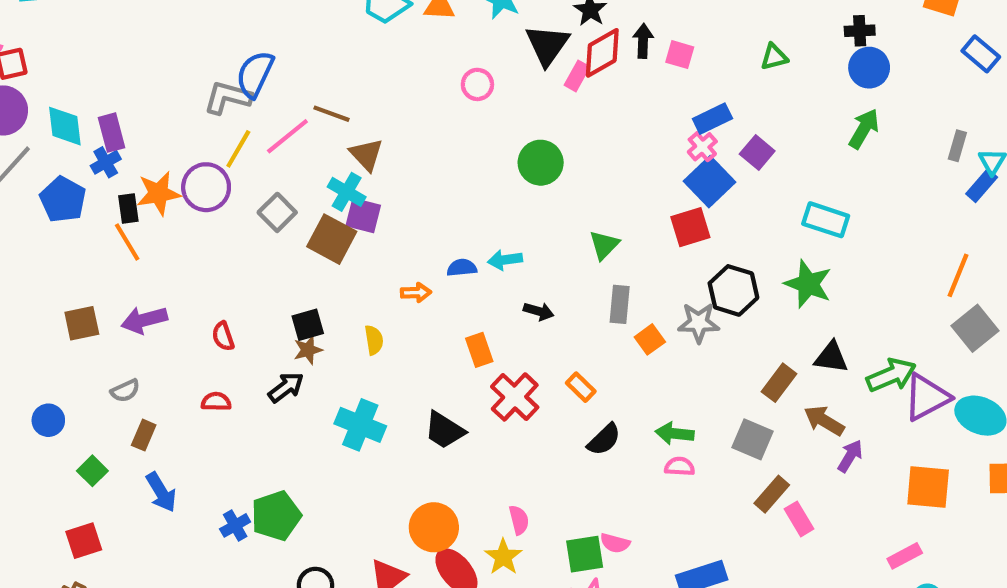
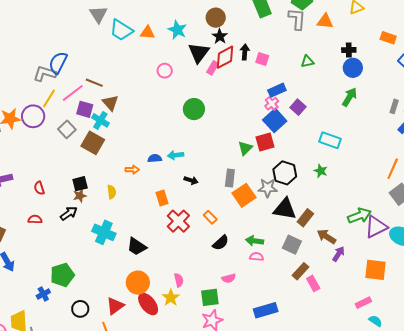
purple square: (363, 216) -> (85, 109), moved
green triangle: (604, 245) -> (245, 148), moved
green star: (808, 284) -> (321, 171), size x0.6
orange square: (650, 339) -> (244, 195), size x1.6
black triangle: (831, 357) -> (285, 209), moved, size x1.4
black trapezoid: (444, 430) -> (137, 247), moved
blue cross: (235, 525) -> (43, 294), moved
pink semicircle: (615, 543) -> (229, 278), moved, turned -32

